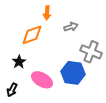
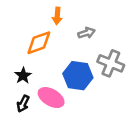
blue hexagon: (73, 73) -> (78, 76), moved
black arrow: (12, 90) -> (23, 104), moved

